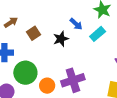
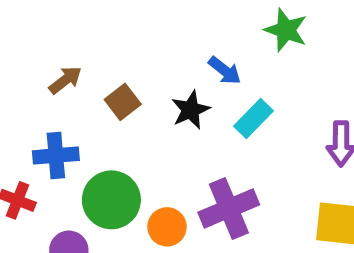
cyan rectangle: (98, 34) -> (254, 119), moved

